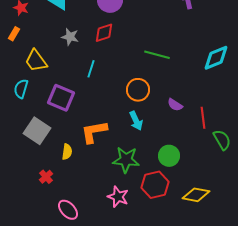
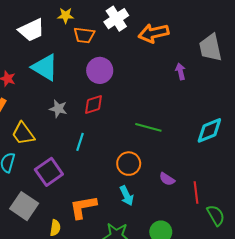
purple square: (61, 98) -> (49, 172), turned 32

